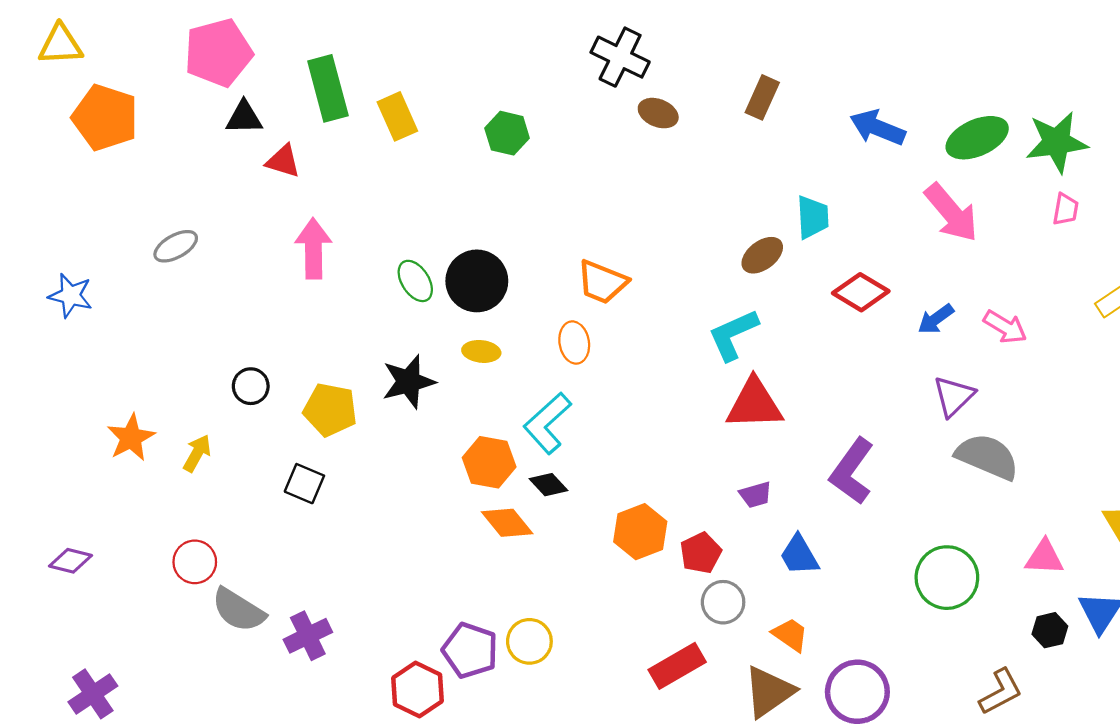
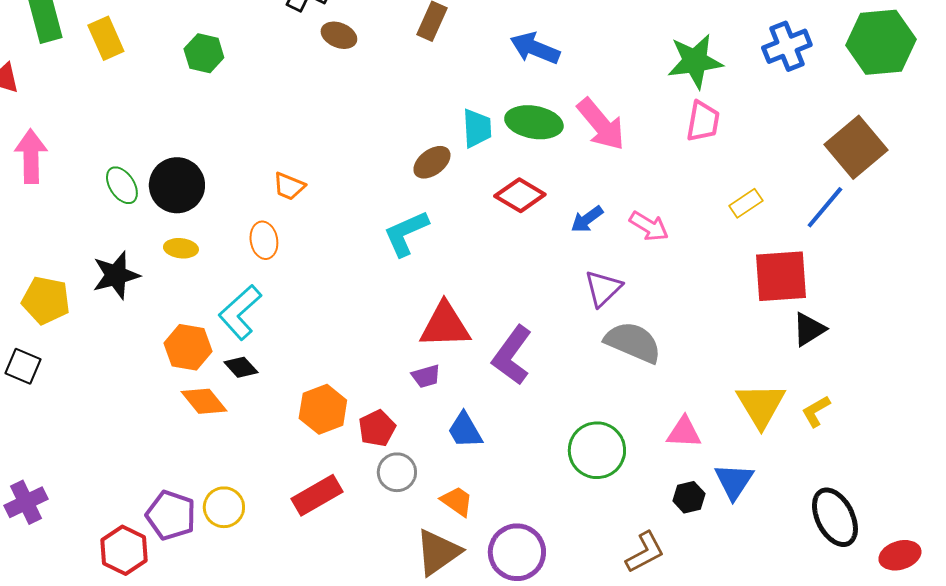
green ellipse: (977, 138) -> (534, 122), moved, turned 34
pink trapezoid: (1066, 209) -> (703, 121), size x1.4
orange trapezoid: (602, 282) -> (289, 186), size x0.7
red triangle: (754, 404) -> (445, 325), moved
red rectangle: (677, 666) -> (317, 495), moved

